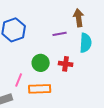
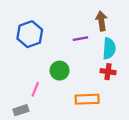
red cross: (66, 64) -> (108, 72), moved
orange rectangle: (40, 89) -> (87, 99), moved

